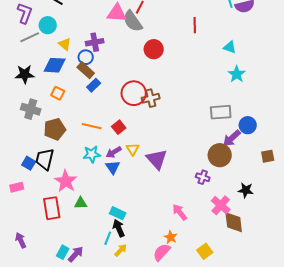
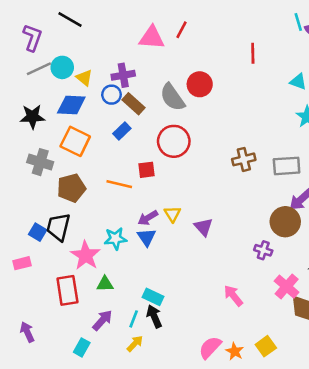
gray semicircle: (133, 21) -> (172, 97), moved
cyan circle: (48, 25) -> (62, 67), moved
brown rectangle: (86, 70) -> (134, 104), moved
orange square: (58, 93) -> (75, 141), size x1.6
brown cross: (151, 98) -> (244, 159), moved
red square: (119, 127) -> (147, 170), moved, turned 32
cyan star: (92, 154) -> (115, 239), moved
purple triangle: (157, 159) -> (204, 227), size x0.7
orange star: (171, 237) -> (235, 351), moved
cyan line: (108, 238) -> (134, 319), moved
yellow arrow: (121, 250) -> (135, 344), moved
purple arrow: (76, 254) -> (102, 320), moved

